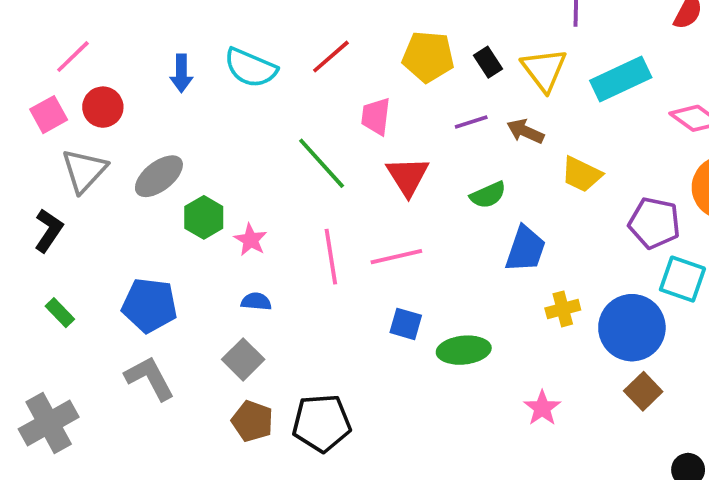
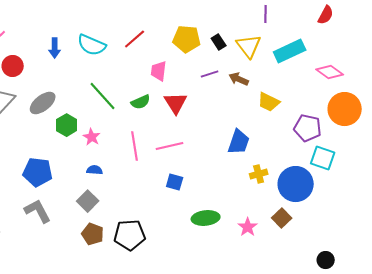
green line: (322, 163) -> (103, 96), moved
green semicircle: (488, 195) -> (141, 102), moved
green ellipse: (464, 350) -> (206, 218), moved
brown square: (643, 391) -> (282, 218), moved

